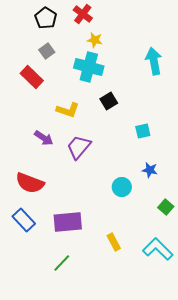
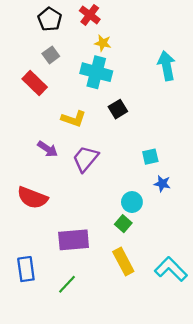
cyan square: (143, 131) -> (150, 157), moved
green square: (166, 207) -> (123, 224), moved
blue rectangle: (24, 220) -> (26, 269), moved, turned 35
yellow rectangle: (114, 242) -> (123, 261), size x1.4

